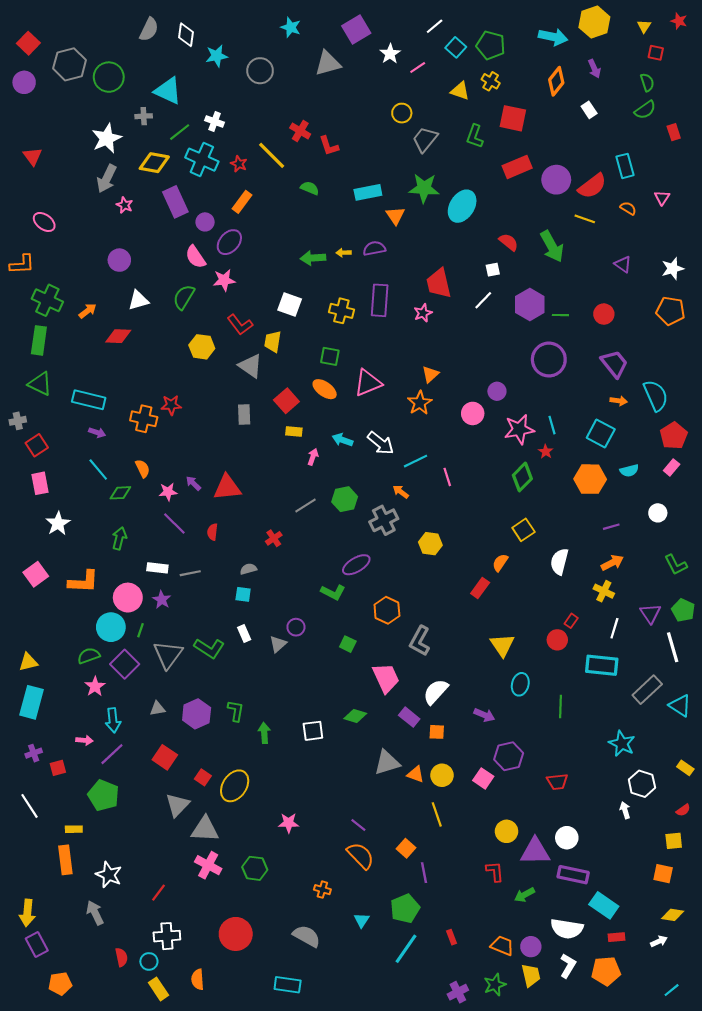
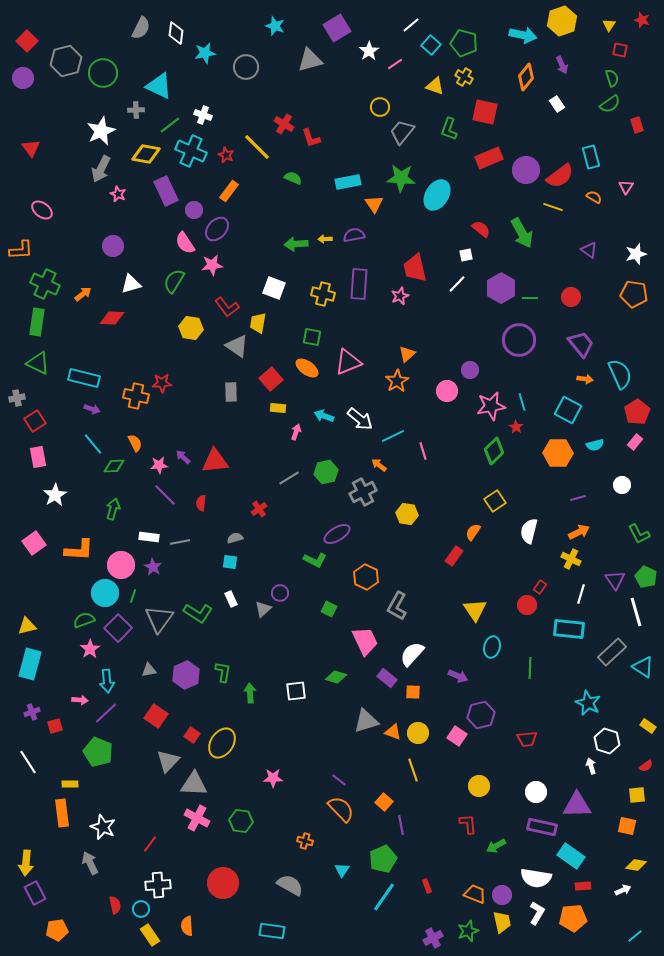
purple triangle: (535, 851) -> (577, 805), moved

